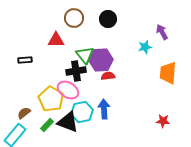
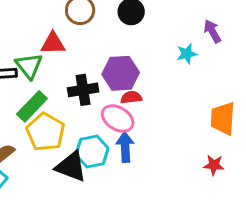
green triangle: (85, 55) -> (29, 66), moved
orange trapezoid: (168, 73) -> (223, 118), moved
pink ellipse: (68, 90) -> (118, 118), moved
green rectangle: (47, 125) -> (32, 106), moved, size x1.5

